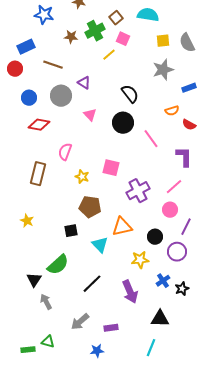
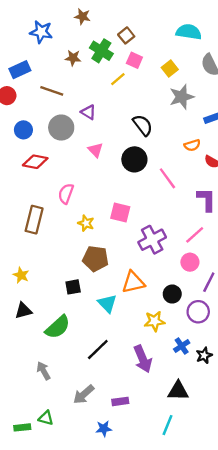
cyan semicircle: (148, 15) -> (189, 32), moved
green cross: (95, 31) -> (101, 51), turned -30
yellow square: (163, 41) -> (170, 68), moved, turned -32
black triangle: (34, 280) -> (23, 311), moved, turned 42

